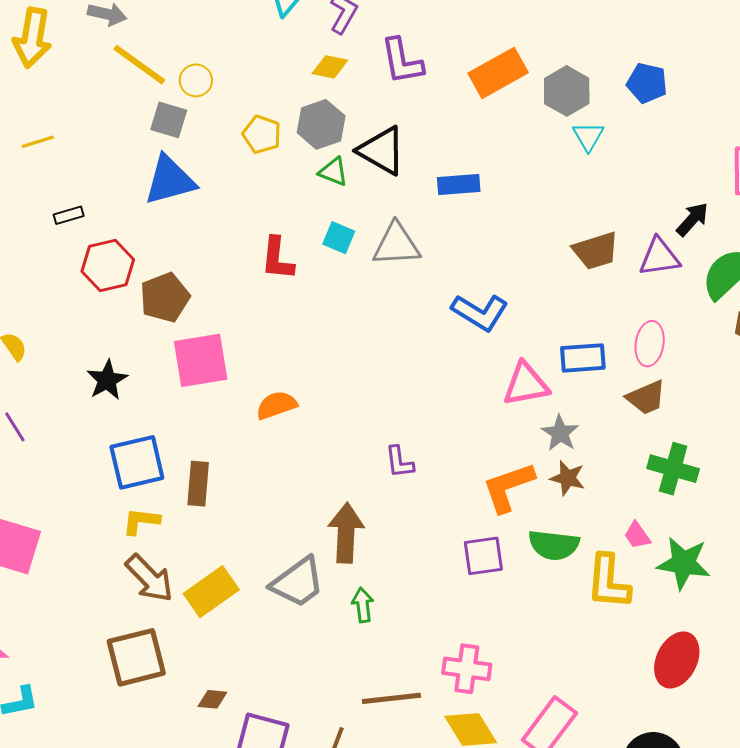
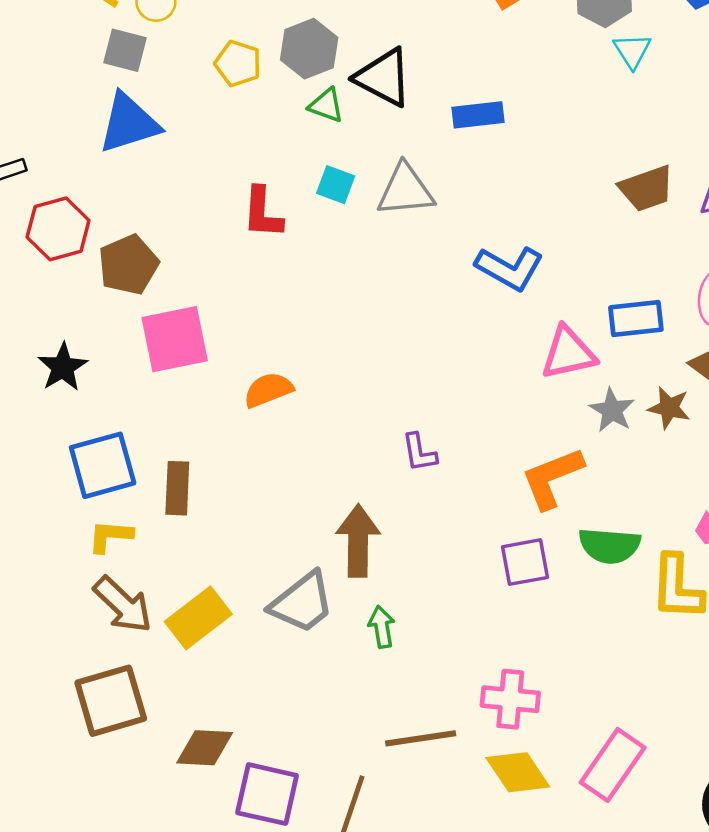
brown star: (568, 478) -> (669, 408), moved
brown diamond: (212, 699) -> (205, 748), size x1.6

